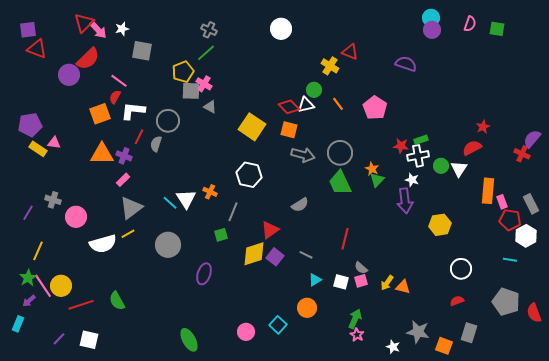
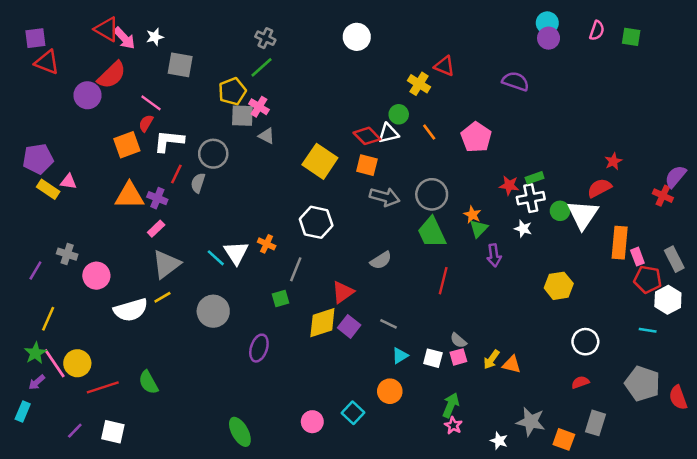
red triangle: (84, 23) -> (107, 29), turned -45
white triangle: (459, 169) -> (583, 215), size x1.5
purple arrow: (405, 201) -> (494, 255), moved, size x0.7
red line: (345, 239) -> (443, 281), moved

